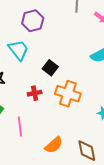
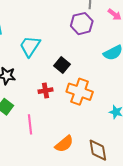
purple hexagon: (33, 21) -> (82, 24), moved
cyan trapezoid: (19, 50) -> (30, 46), turned -110

